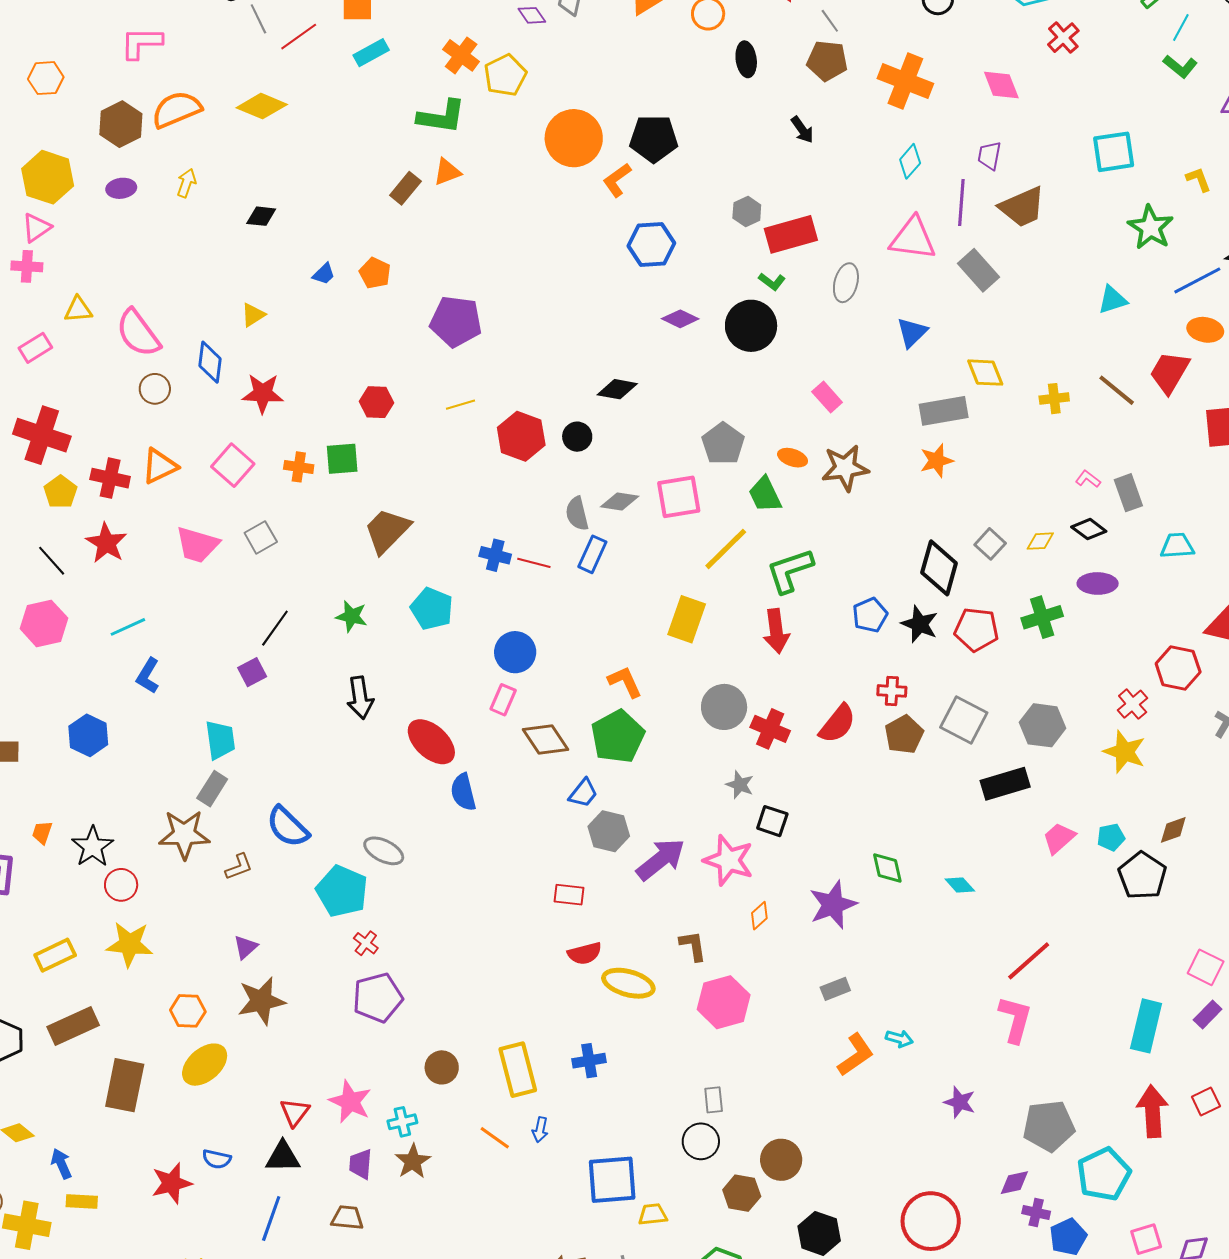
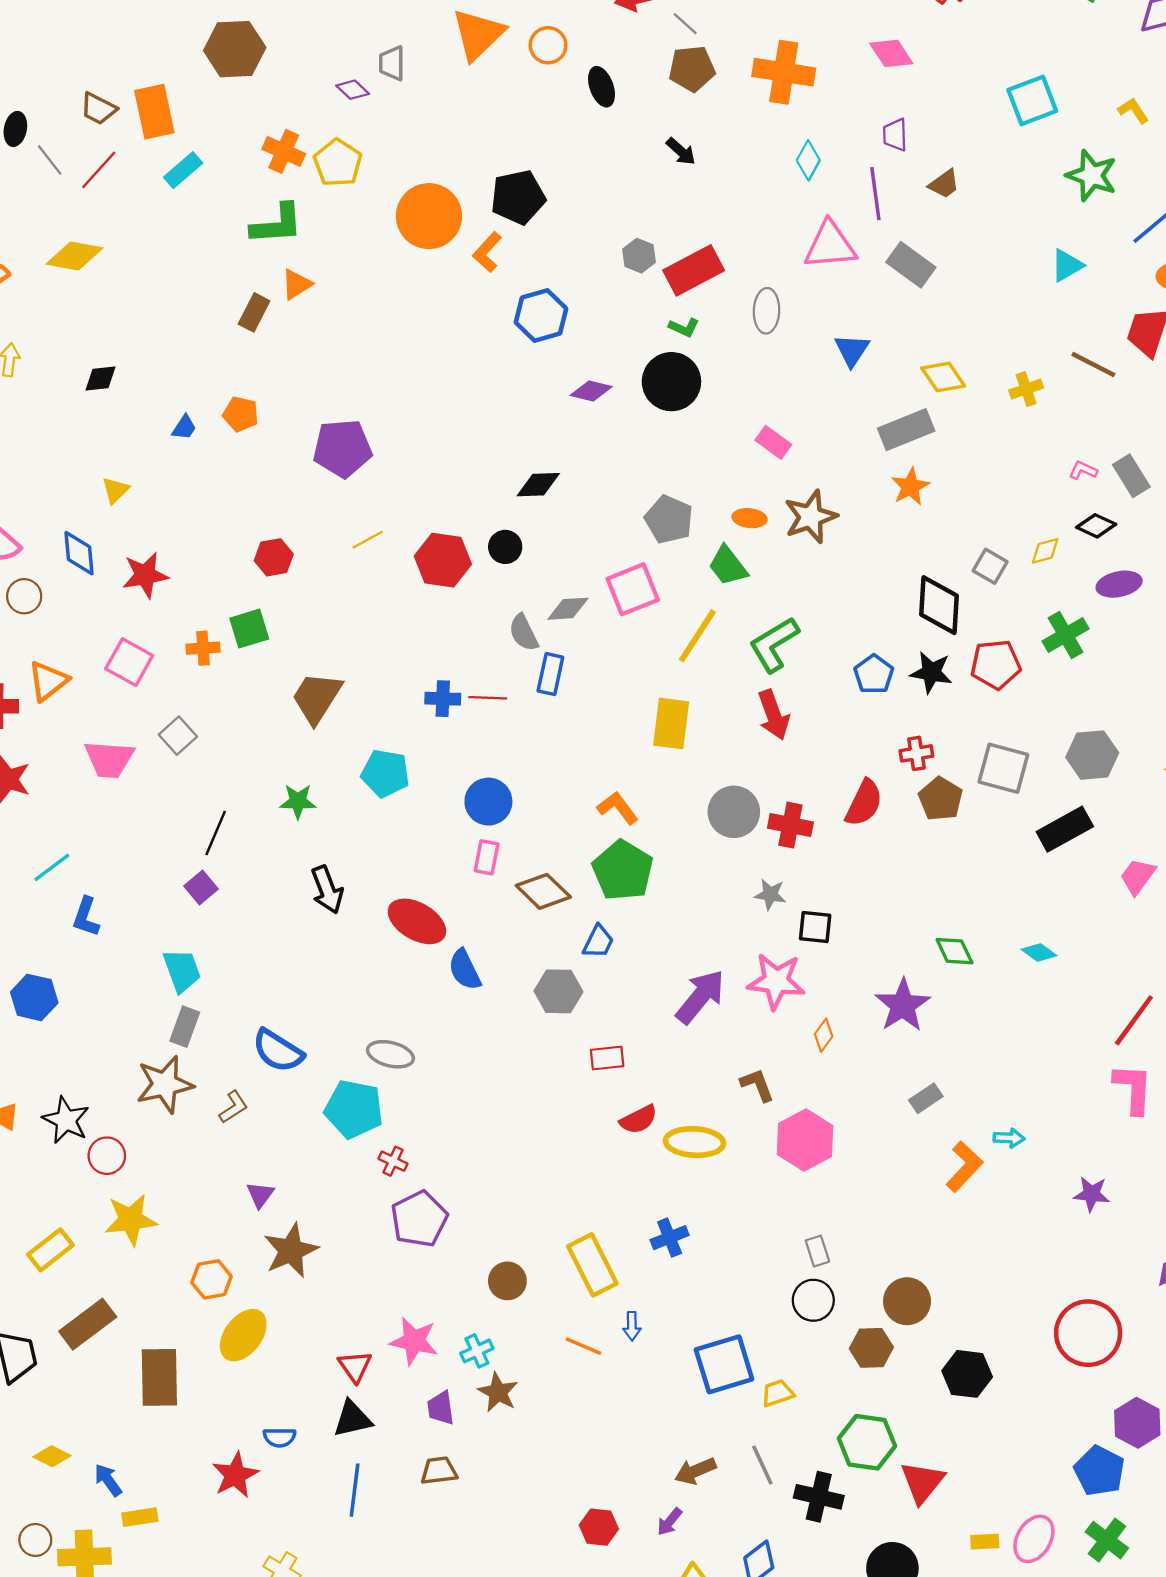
brown trapezoid: (1022, 207) -> (944, 184), size x0.6
gray hexagon: (609, 831) -> (558, 991), moved

